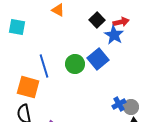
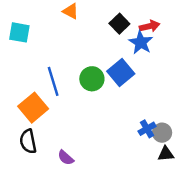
orange square: (28, 87) -> (33, 108), turned 35

